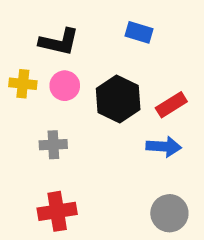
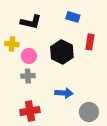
pink circle: (65, 86) -> (29, 56), moved
red rectangle: (171, 105) -> (90, 42), moved, turned -49
blue arrow: (164, 147) -> (64, 93), moved

